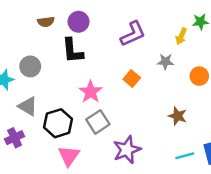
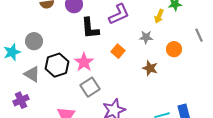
black L-shape: (72, 51) -> (90, 28), moved
brown star: (178, 116) -> (150, 68), moved
black hexagon: (58, 123) -> (57, 65), moved

